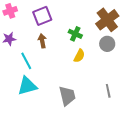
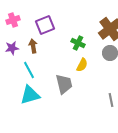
brown arrow: (42, 41) -> (33, 46), moved
gray trapezoid: (67, 96) -> (64, 84), moved

